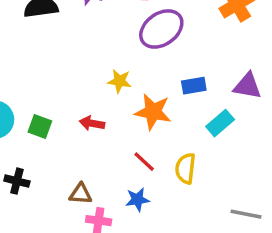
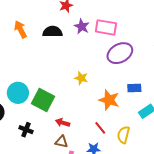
yellow star: (120, 81) -> (81, 78), moved
red arrow: (92, 123) -> (63, 123), moved
green square: (40, 127) -> (43, 100), size x1.6

